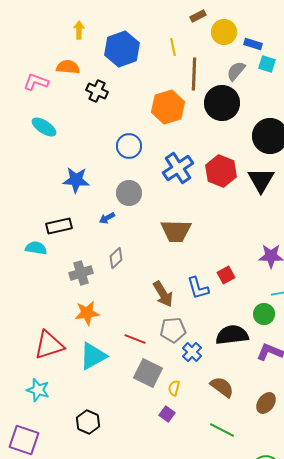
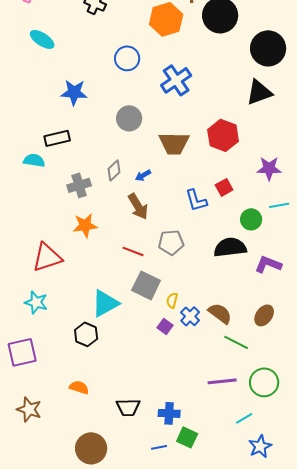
red hexagon: (221, 171) -> (223, 135), moved
black triangle: (261, 180) -> (259, 92), turned 40
gray circle: (129, 193) -> (129, 118), moved
blue arrow: (107, 218) -> (143, 175), moved
brown arrow: (163, 294) -> (138, 206), moved
green circle: (264, 314) -> (251, 219), moved
blue cross: (192, 352) -> (190, 316), moved
cyan triangle: (93, 356) -> (105, 303), moved
brown semicircle: (222, 387) -> (220, 313), moved
green line: (222, 430) -> (236, 342), moved
purple square: (24, 440) -> (22, 352), turned -32

